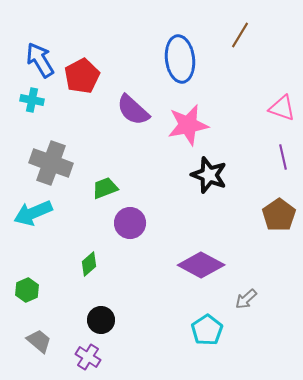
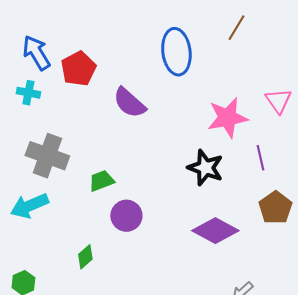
pink triangle: (282, 108) -> (278, 101), turned 36
pink star: (188, 125) -> (227, 118), moved
purple line: (283, 157) -> (260, 158), moved
purple diamond: (201, 265) -> (215, 231), moved

